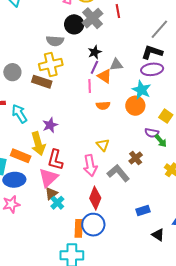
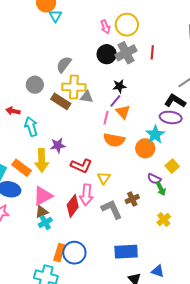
gray semicircle: (55, 41) -> (64, 64), moved, turned 108
gray triangle: (116, 65) -> (87, 97), moved
orange semicircle: (103, 106) -> (114, 140), size x1.5
red L-shape: (55, 160) -> (81, 166), moved, turned -95
red diamond: (95, 198) -> (73, 206), moved
blue rectangle: (143, 210) -> (126, 252), size x1.6

